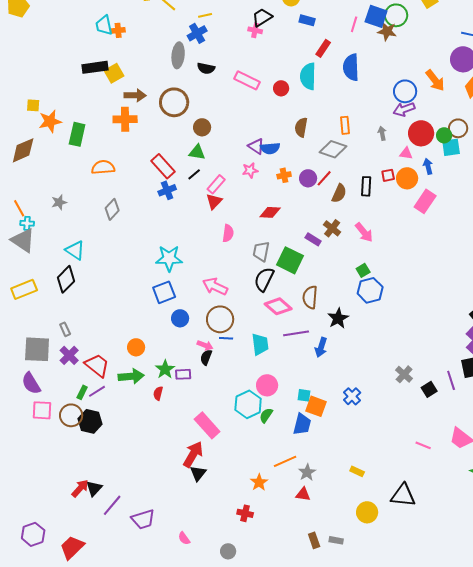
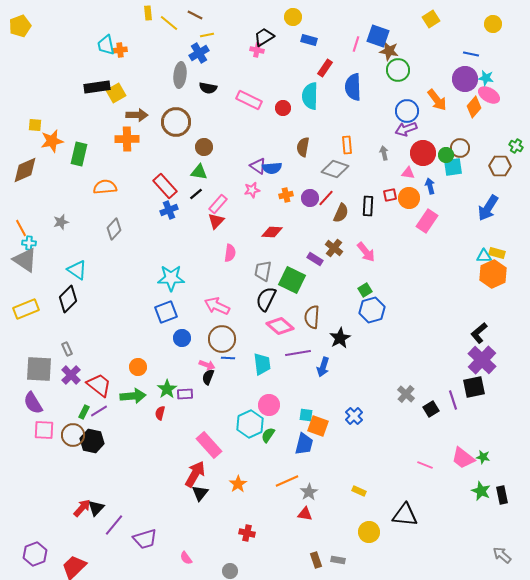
green circle: (396, 15) -> (398, 70), moved
orange star: (259, 482) -> (238, 484), moved

